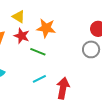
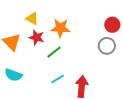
green line: (38, 52) -> (54, 52), turned -56

